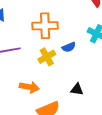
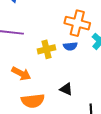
orange cross: (45, 26) -> (77, 23), moved

